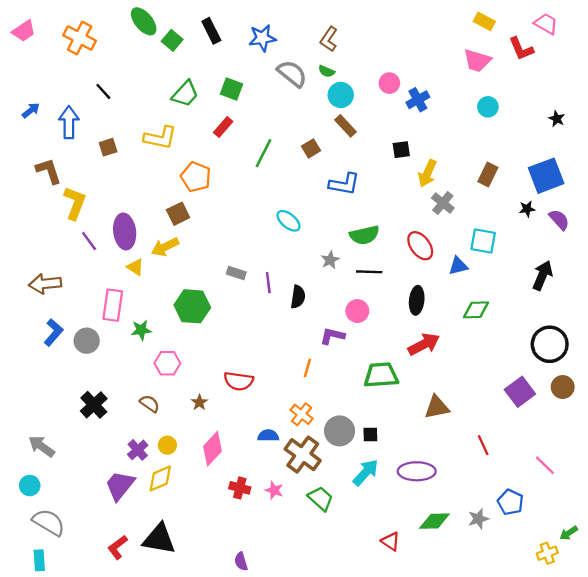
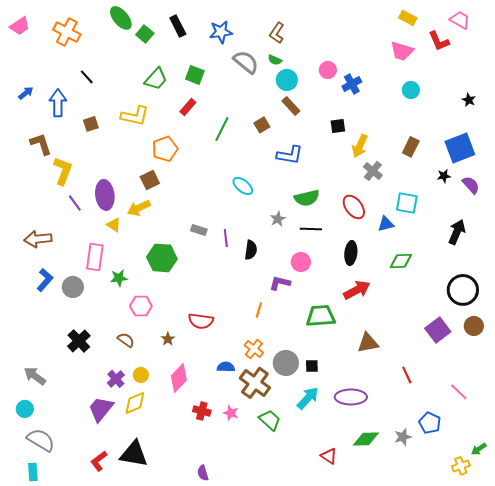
orange pentagon: (196, 177) -> (165, 149), turned 30

